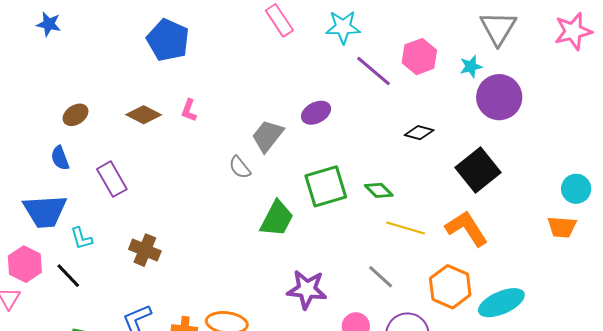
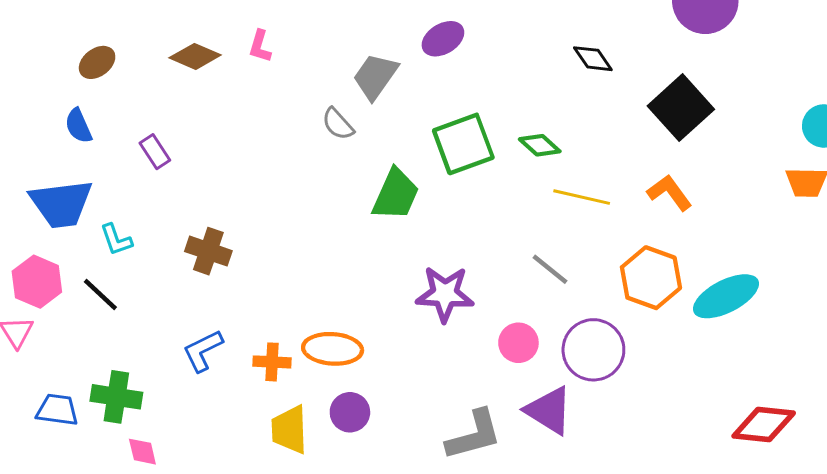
black diamond: (419, 133) -> (593, 59), turned 44
purple rectangle: (112, 179) -> (155, 152), size x0.7
orange L-shape: (467, 229) -> (670, 193), size x0.7

